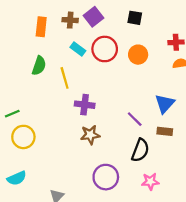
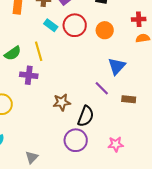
green semicircle: (39, 66) -> (13, 53), moved, turned 36
blue triangle: (165, 104) -> (117, 66), moved
purple cross: (85, 105) -> (29, 75), moved
black semicircle: (140, 150) -> (86, 116), moved

